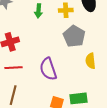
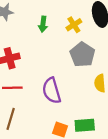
yellow cross: (66, 10) -> (74, 25), turned -32

